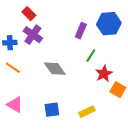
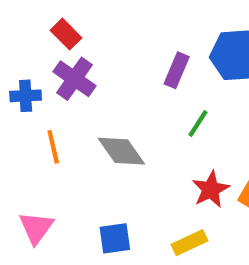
orange line: (13, 68) -> (53, 147), moved, turned 42
red star: (104, 74) -> (211, 189), moved
pink triangle: (15, 105) -> (36, 228), turned 36

